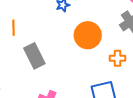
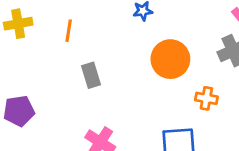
gray rectangle: (34, 56) -> (91, 75), size x0.7

